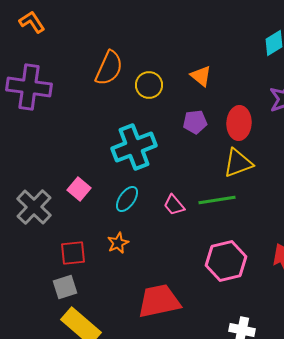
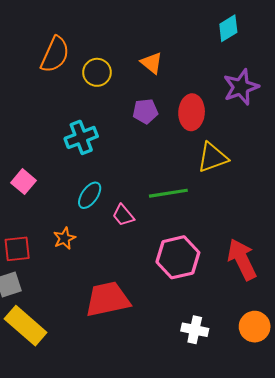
cyan cross: (134, 147) -> (81, 137), size x0.7
yellow triangle: (238, 163) -> (213, 157), moved
cyan ellipse: (127, 199) -> (90, 195), moved
pink trapezoid: (174, 205) -> (123, 215), moved

